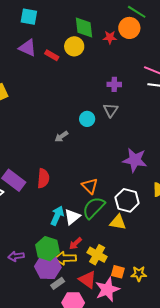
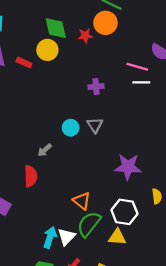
gray triangle: (111, 110) -> (95, 125), moved
red semicircle: (43, 178) -> (31, 176), moved

